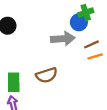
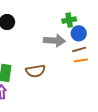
green cross: (86, 13) -> (69, 20), moved
blue circle: (79, 22) -> (79, 33), moved

